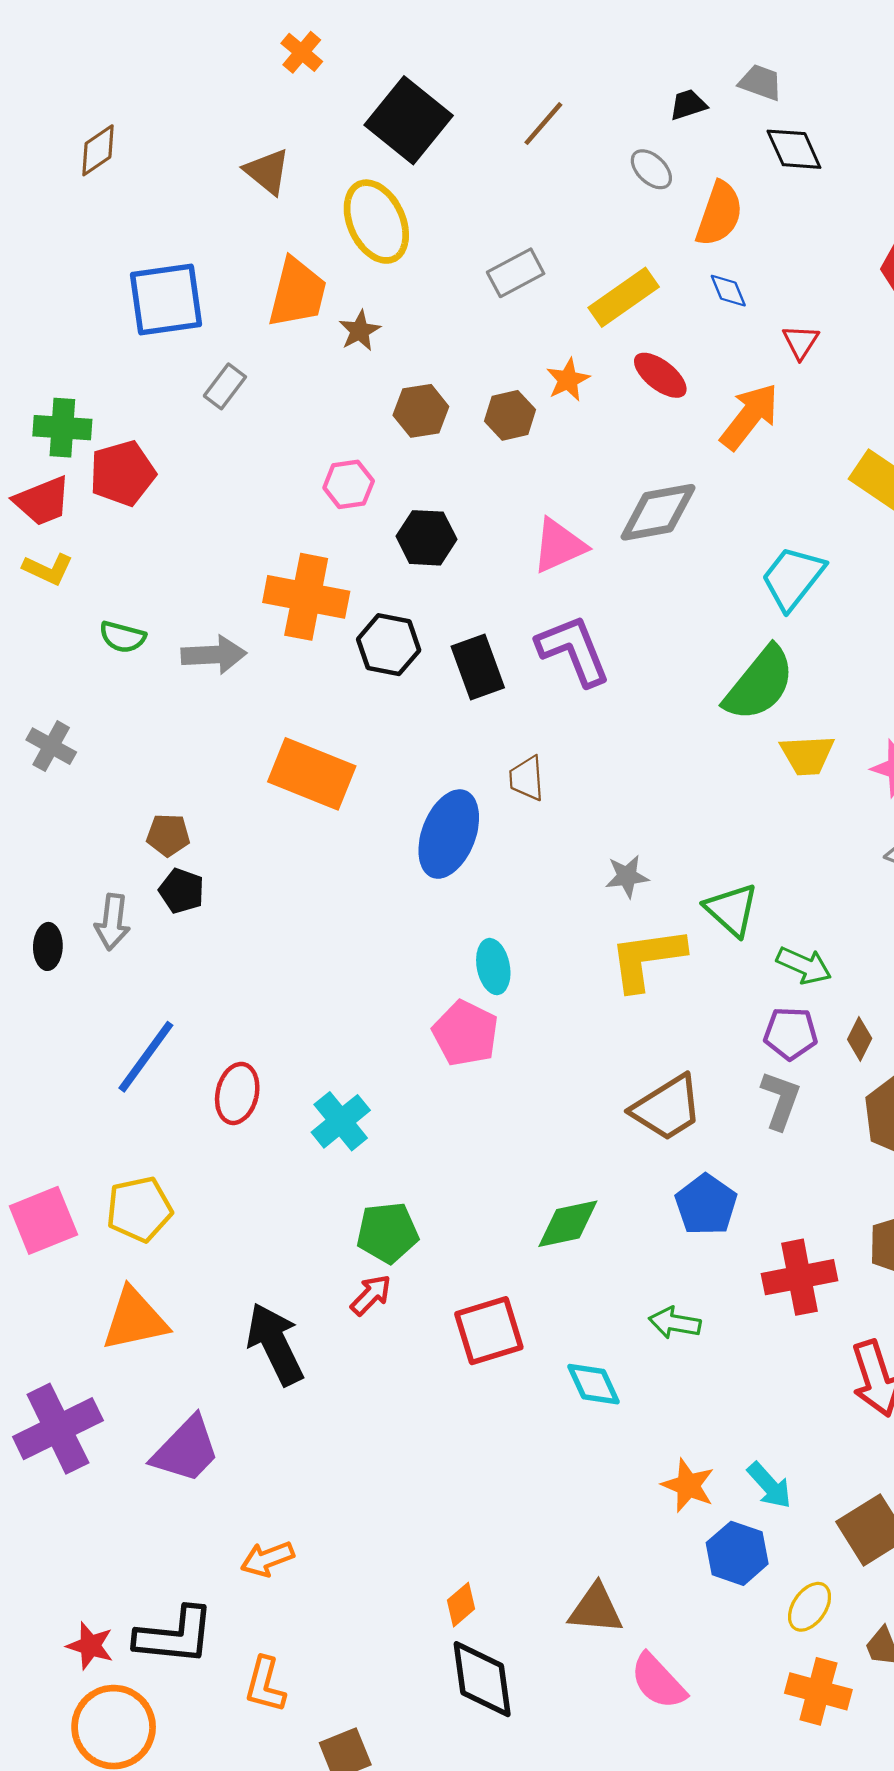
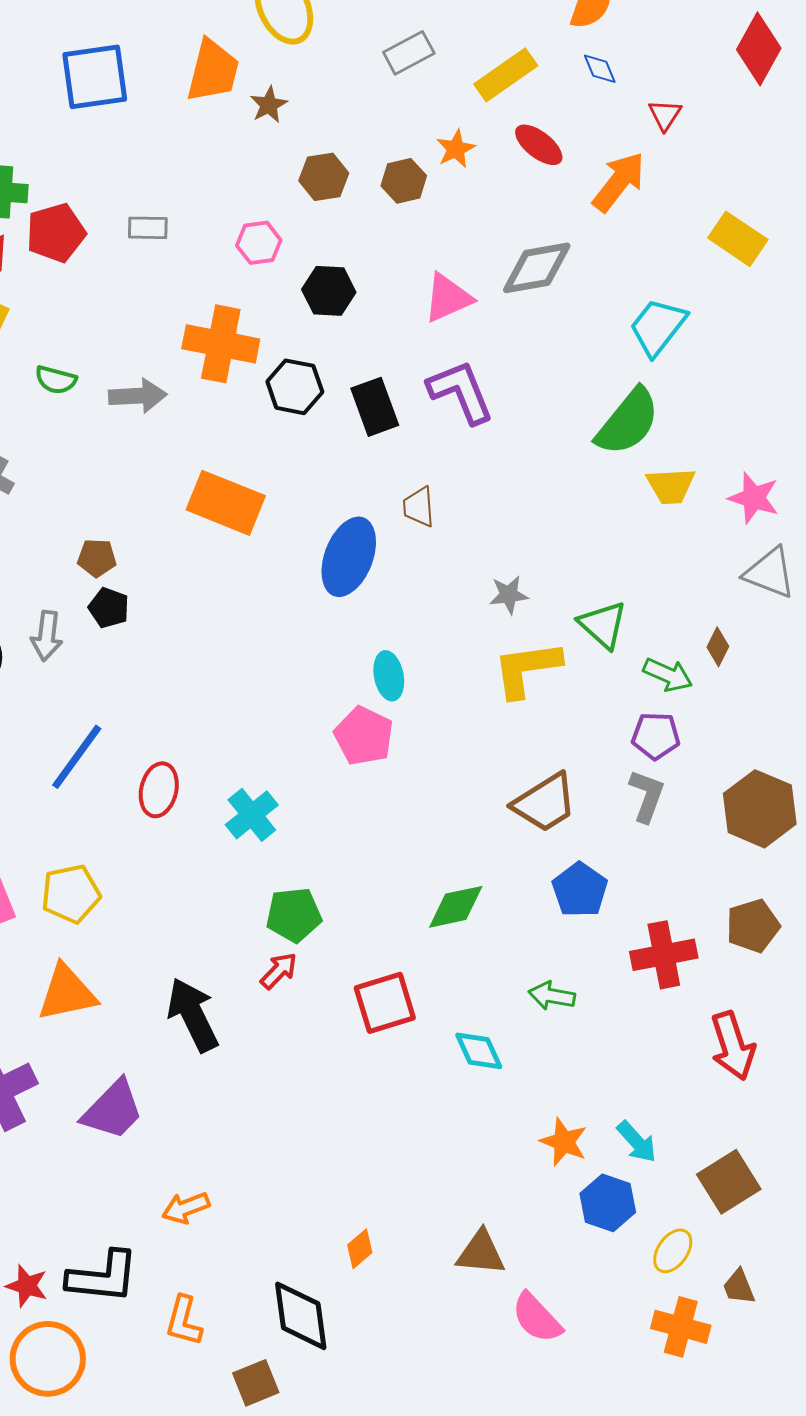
gray rectangle: (225, 386) -> (148, 228), moved, turned 54
brown diamond: (860, 1039) -> (718, 647), moved
black diamond: (482, 1679) -> (301, 1316), moved

